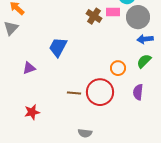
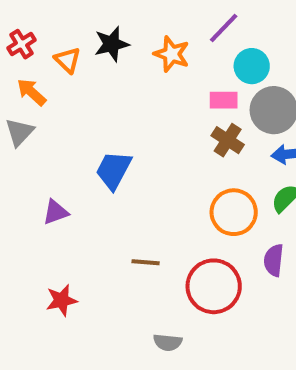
brown cross: (94, 16) -> (228, 140), moved
orange circle: (118, 68) -> (234, 212), size x1.5
red circle: (100, 92) -> (214, 286), moved

